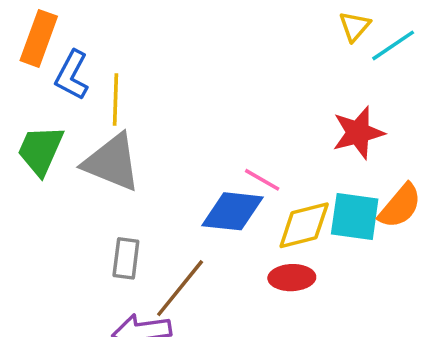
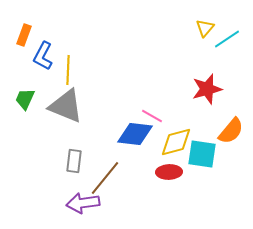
orange rectangle: (39, 38) -> (24, 35), size x0.7
green trapezoid: (40, 150) -> (25, 99), size x0.7
cyan square: (355, 217) -> (202, 154), moved

